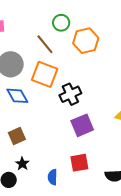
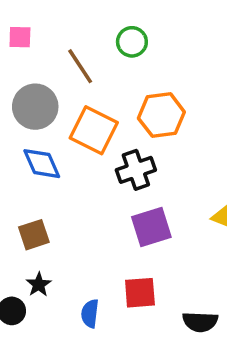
orange hexagon: (86, 41) -> (161, 115), moved
brown line: (45, 44) -> (80, 66), moved

